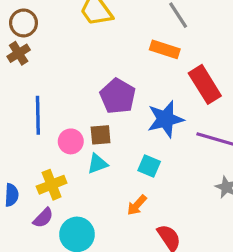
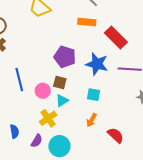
blue star: (165, 119) -> (97, 64), turned -30
brown square: (101, 135) -> (60, 83), turned 32
yellow cross: (52, 185) -> (48, 118), moved

